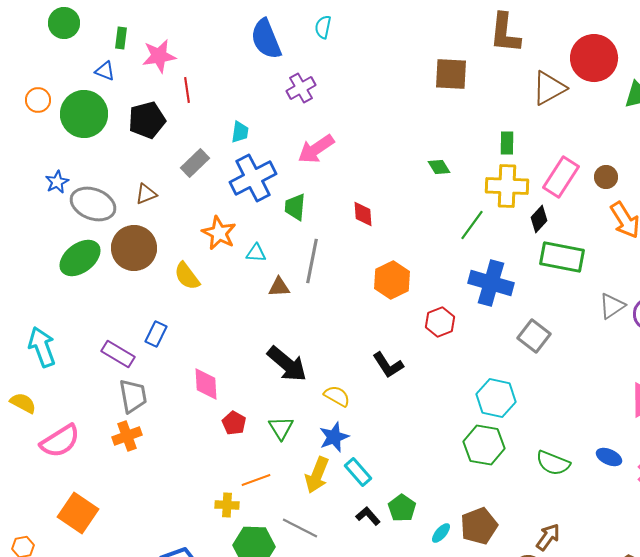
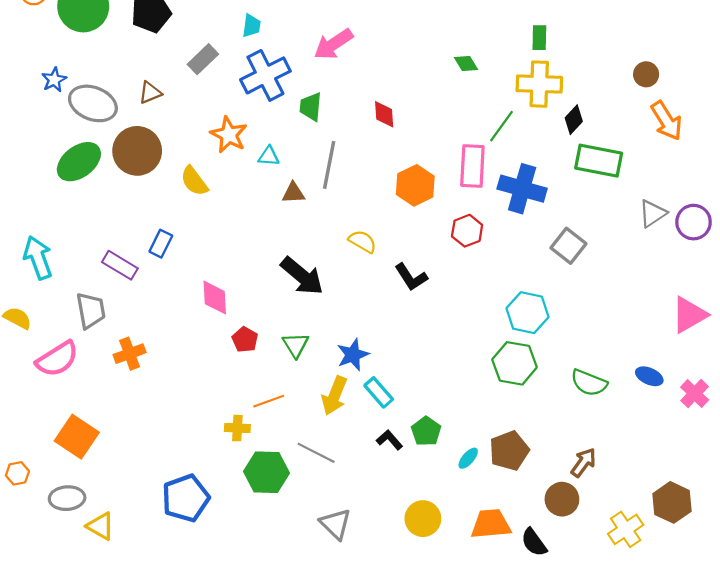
pink rectangle: (561, 177) -> (472, 166), moved, turned -30
gray trapezoid: (133, 396) -> (91, 310), moved
yellow semicircle: (337, 396) -> (362, 241), moved

